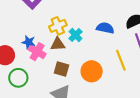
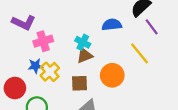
yellow cross: (58, 26) -> (50, 72), moved
brown triangle: (58, 44) -> (85, 56), moved
pink cross: (37, 52) -> (43, 41), moved, turned -30

